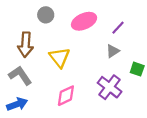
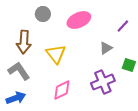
purple line: (118, 28) -> (123, 26), moved
purple cross: (110, 87) -> (103, 82), turned 30

